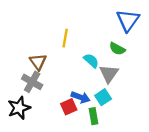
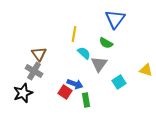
yellow line: (65, 38) -> (74, 34), moved
cyan square: (103, 97) -> (119, 82), moved
red square: (69, 107) -> (65, 92), turned -32

